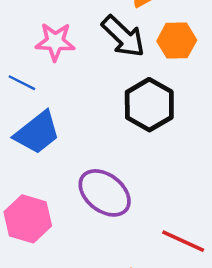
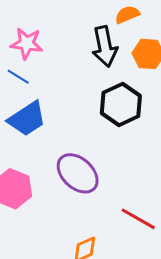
black arrow: (123, 36) -> (105, 46), turned 30
pink star: (55, 42) -> (27, 43), moved

